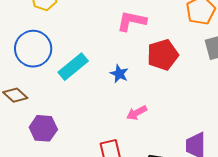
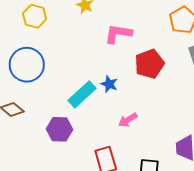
cyan rectangle: (73, 67) -> (82, 94), moved
purple hexagon: (43, 128) -> (59, 129), moved

